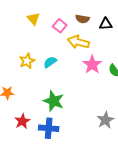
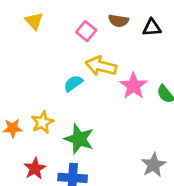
yellow triangle: (33, 19) -> (34, 21), moved
yellow arrow: (78, 42) -> (101, 66), moved
yellow star: (27, 61) -> (42, 122), moved

